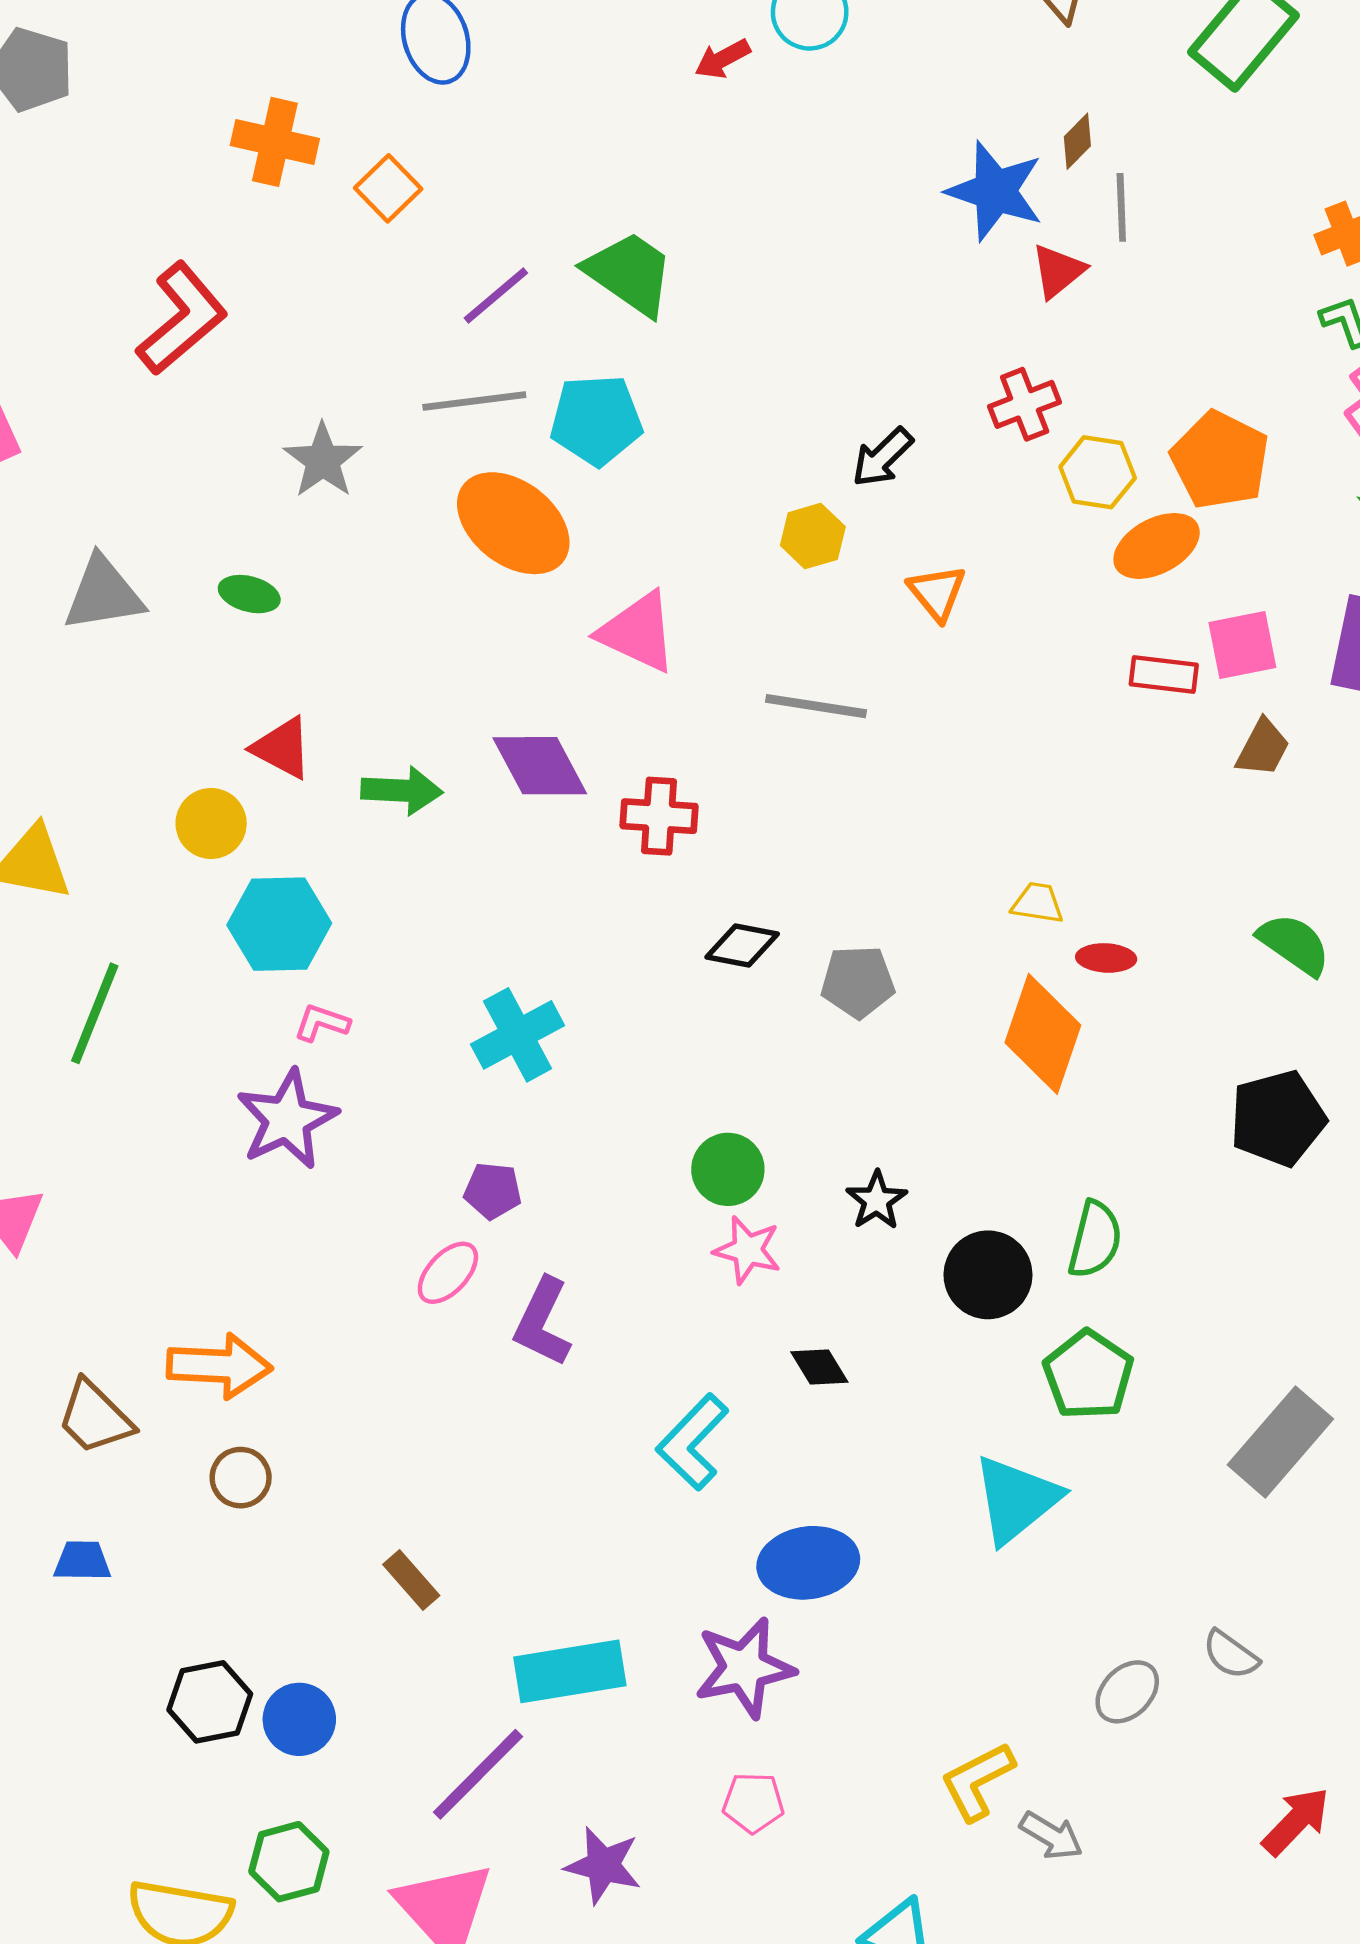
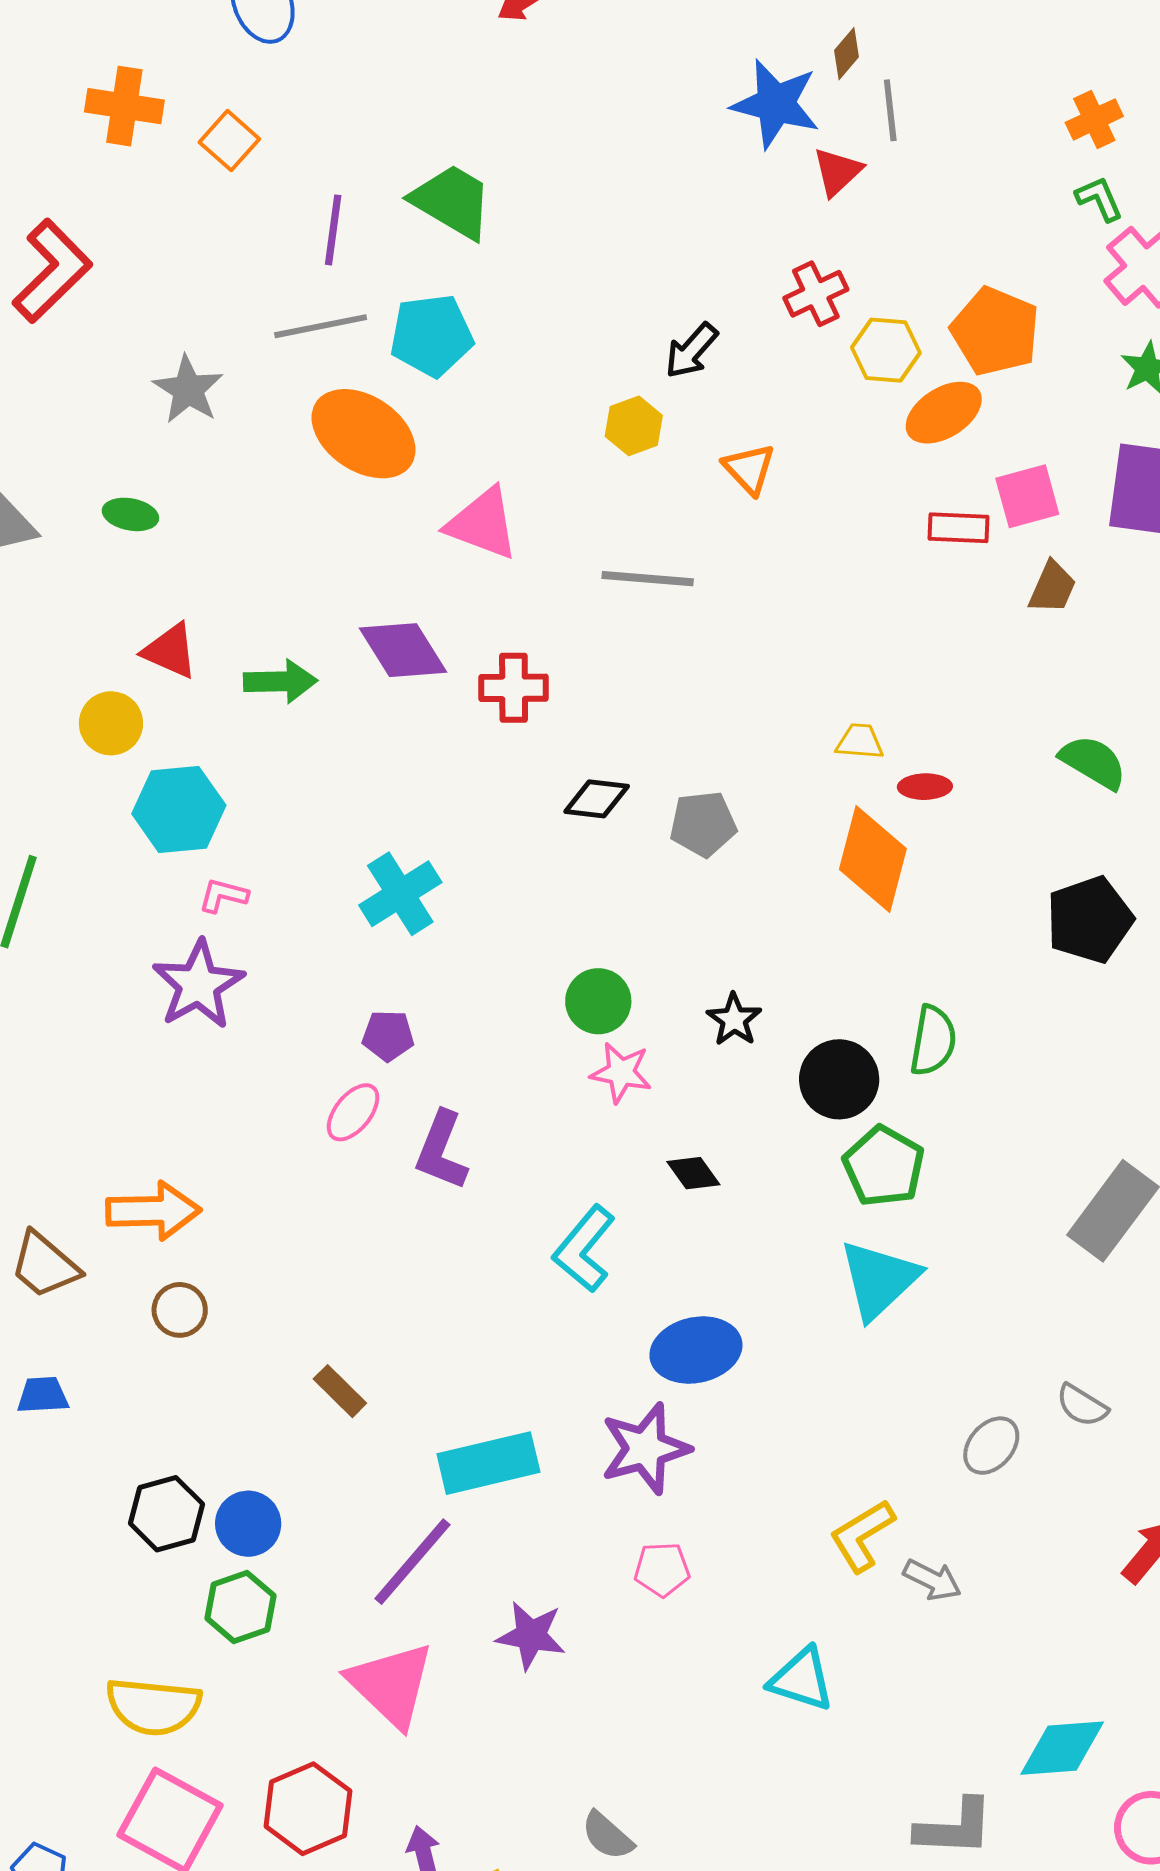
purple line: (496, 295) -> (333, 230), turned -38
green pentagon: (1088, 1375) -> (884, 1166), moved
green hexagon: (289, 1862) -> (240, 1607), moved

